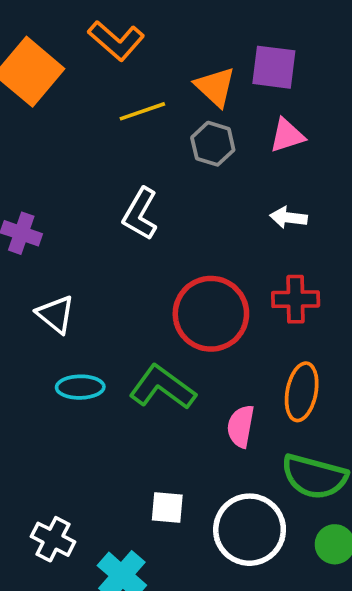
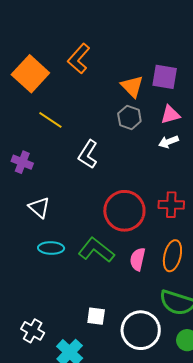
orange L-shape: (116, 41) -> (79, 59), turned 88
yellow line: (142, 111) -> (50, 120), moved, turned 50
white arrow: (289, 218) -> (169, 142), moved, turned -30
pink semicircle: (241, 426) -> (138, 259), moved

